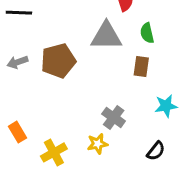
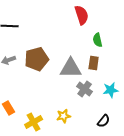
gray triangle: (106, 36) -> (71, 68), moved
gray cross: (114, 118) -> (85, 89), moved

